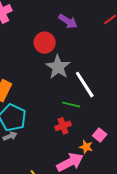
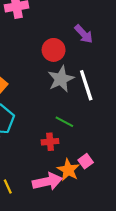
white line: (85, 85) -> (86, 85), moved
orange star: (86, 147) -> (68, 170), size x1.5

